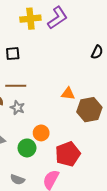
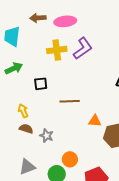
brown line: (16, 86) -> (70, 101), moved

